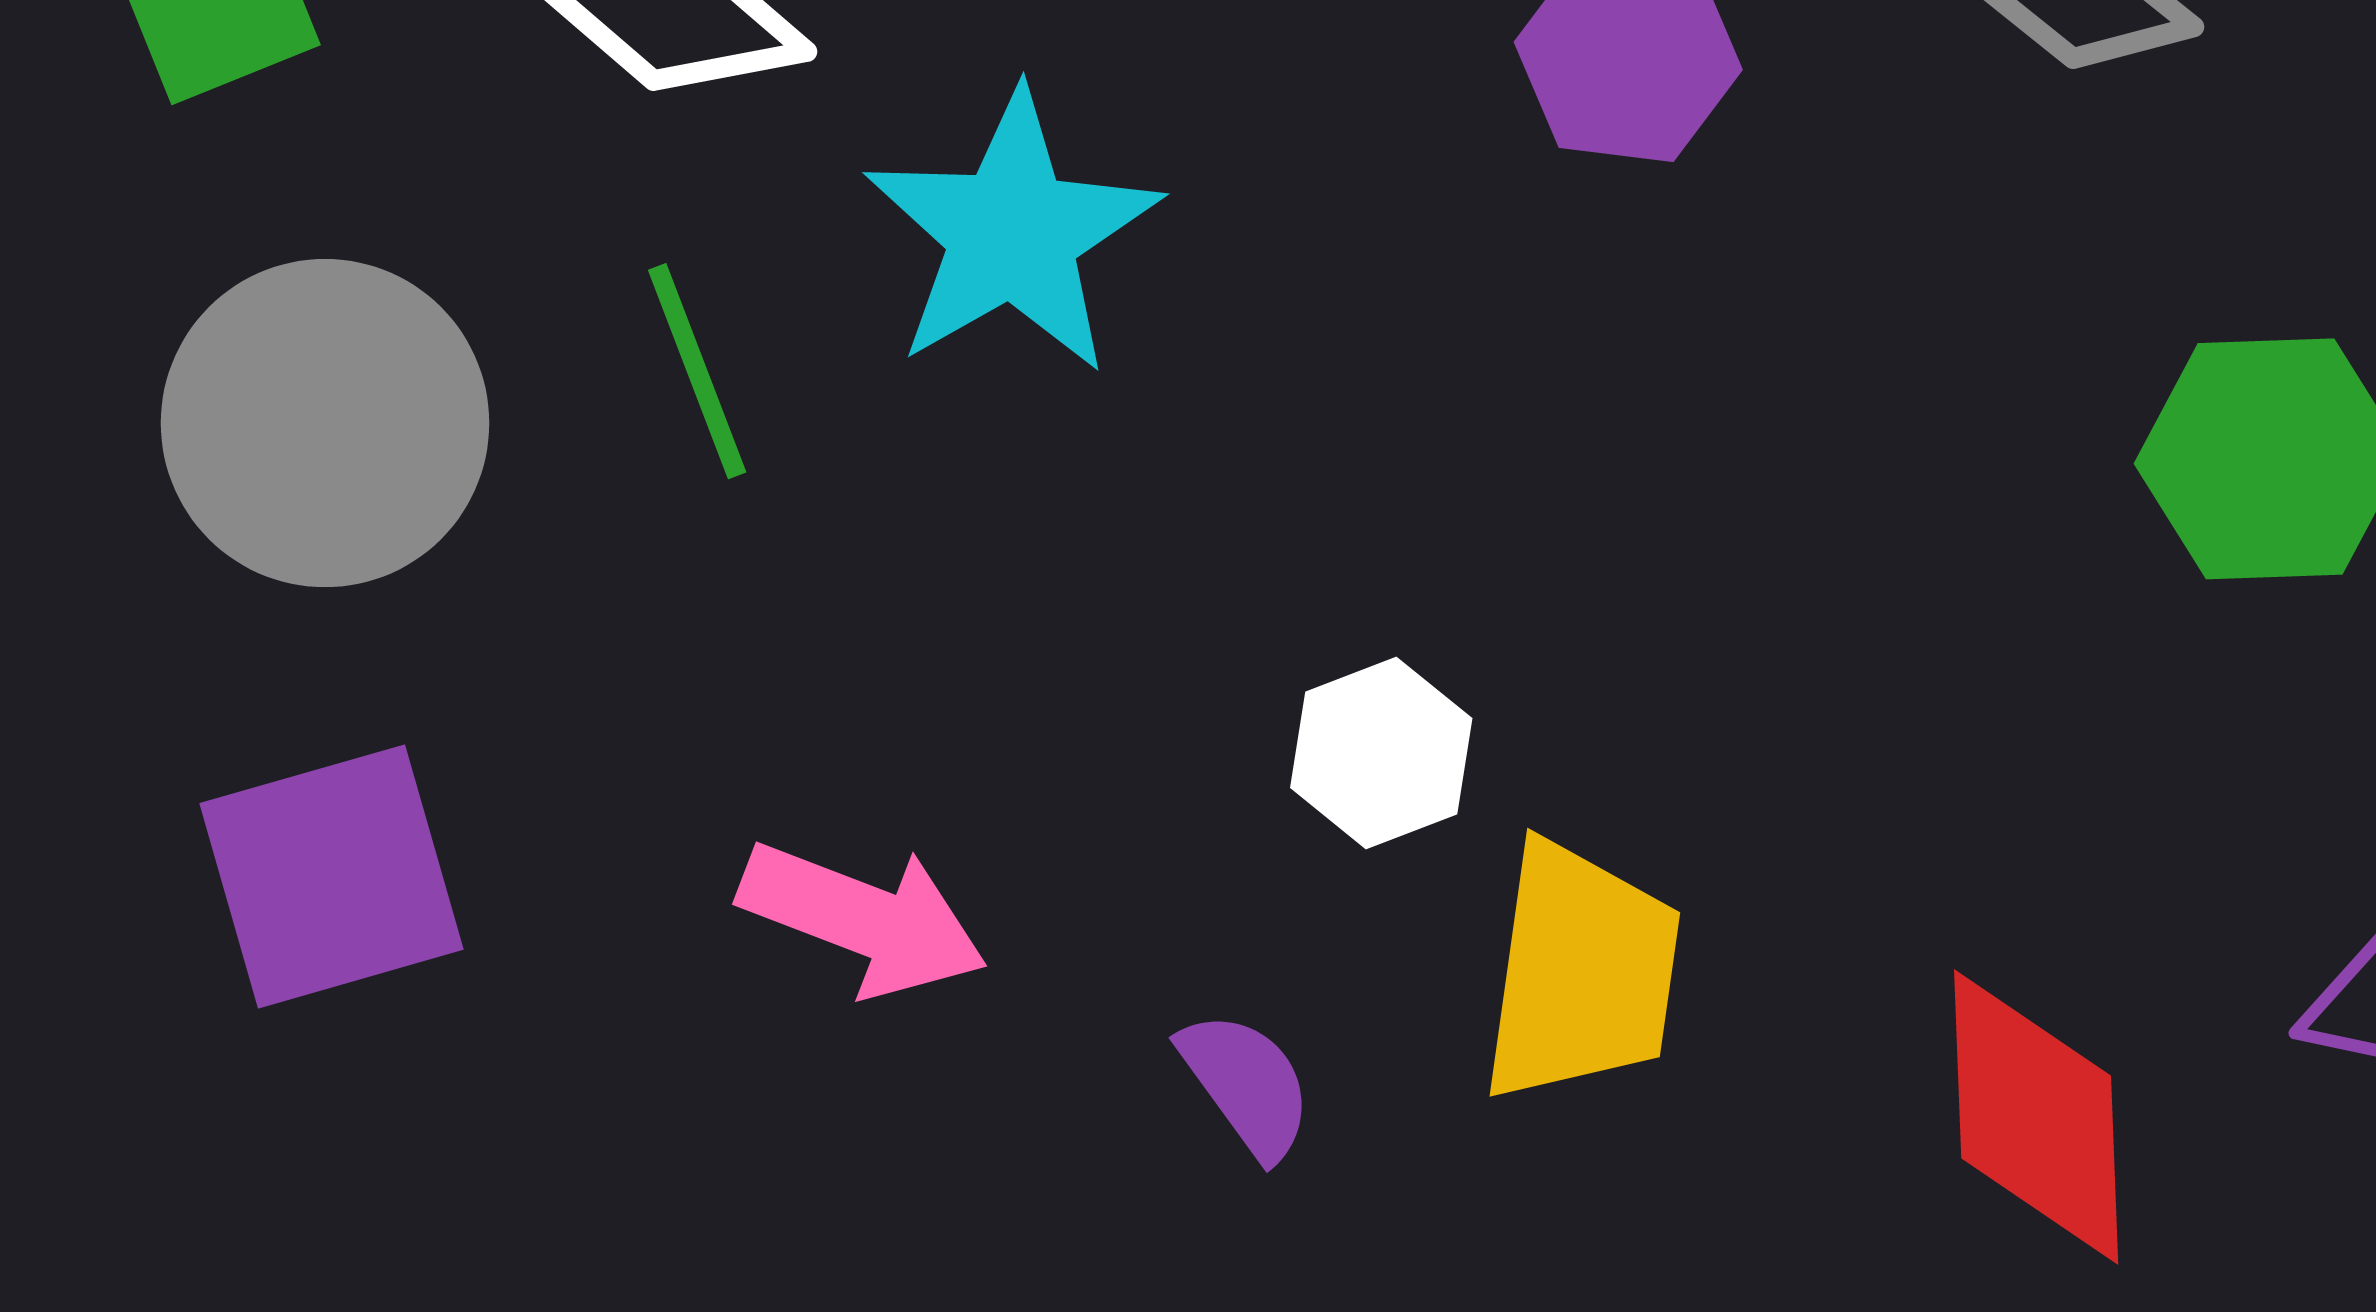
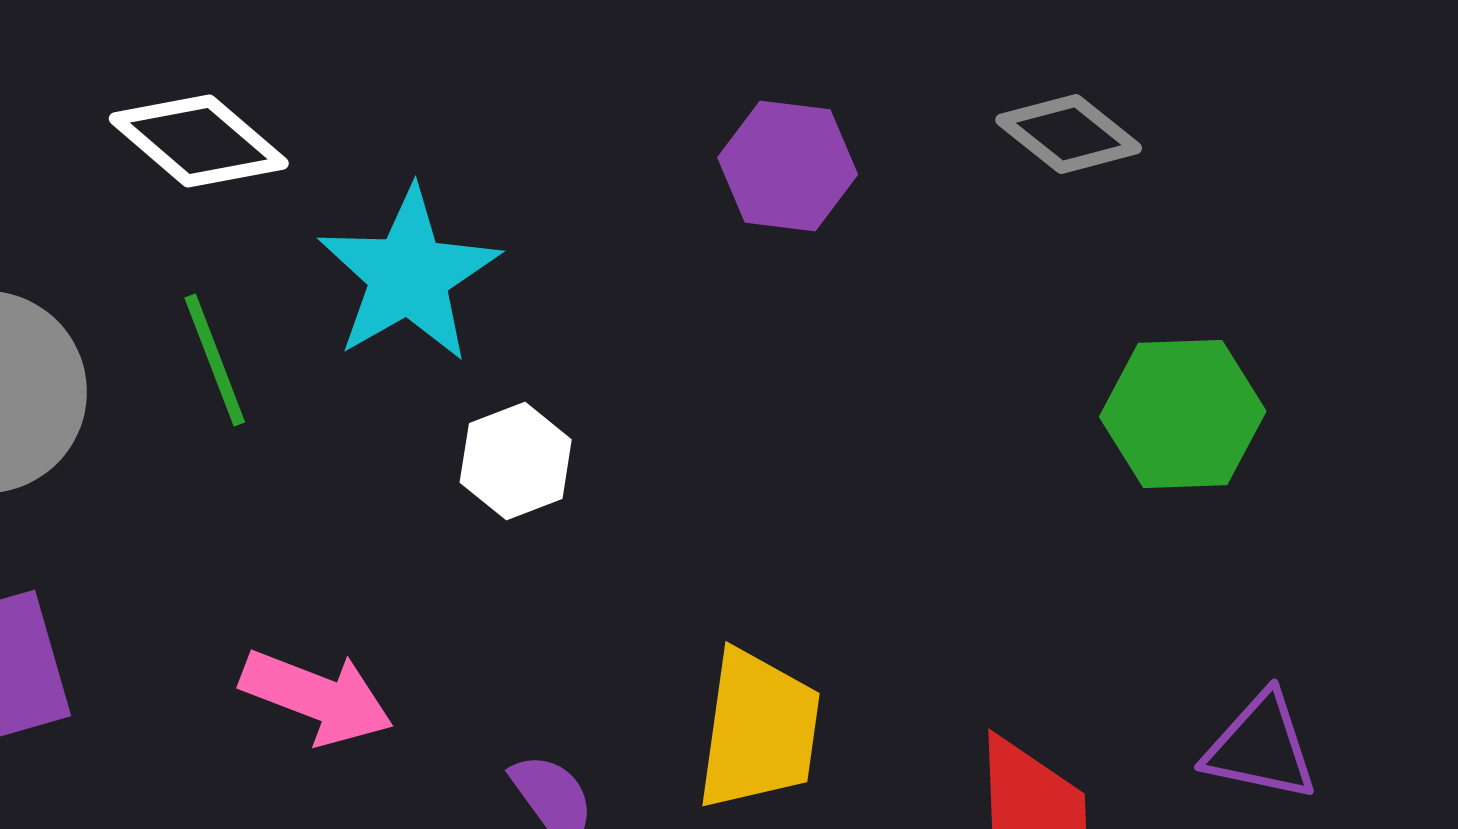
white hexagon: (1381, 753) -> (516, 461), moved

